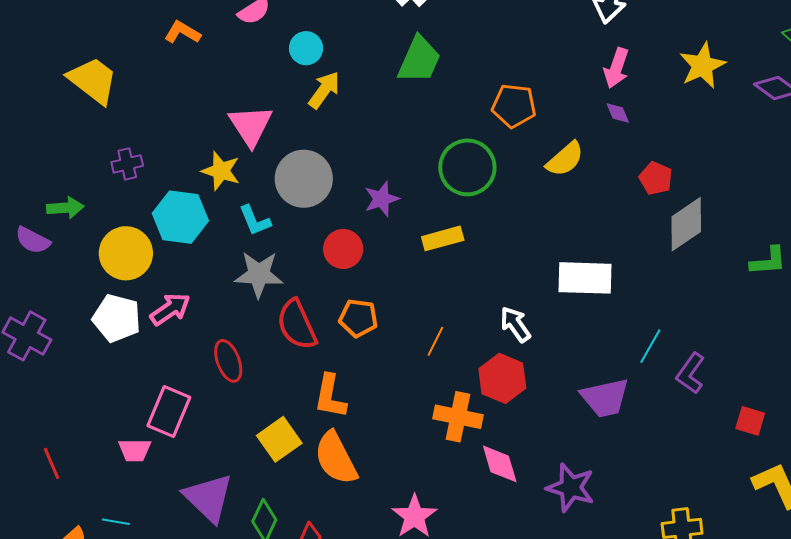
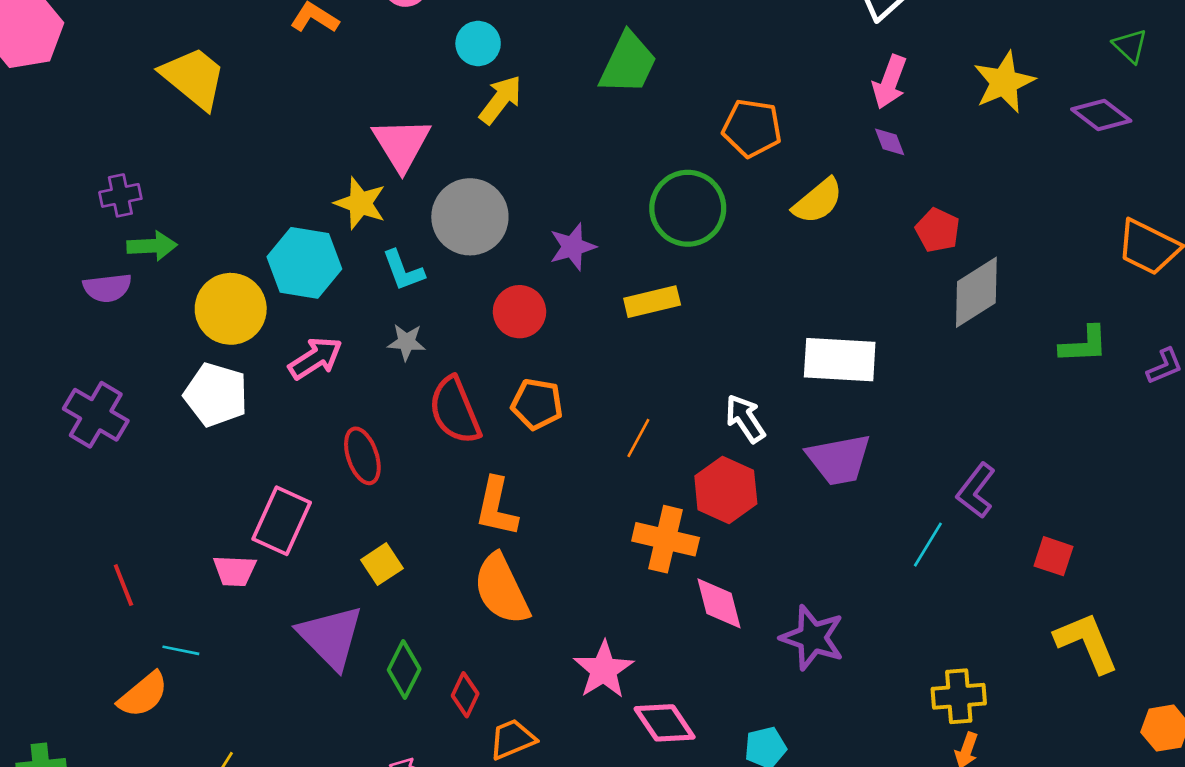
purple cross: (127, 164) -> (120, 195), moved
purple semicircle: (33, 240) -> (107, 288), turned -36
gray star: (259, 274) -> (406, 342), size x0.6
pink arrow: (170, 309) -> (315, 358), moved
cyan line: (650, 346) -> (928, 545), moved
purple trapezoid: (605, 398) -> (839, 459), moved
yellow square: (279, 439) -> (382, 564), moved, size x0.7
cyan line: (116, 522) -> (181, 650), moved

